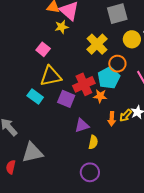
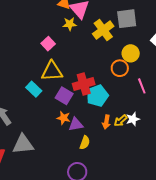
yellow circle: (132, 39) -> (131, 53), moved
yellow cross: (97, 44) -> (103, 30), moved
cyan pentagon: (109, 78) -> (97, 96), moved
orange star: (100, 96) -> (63, 118), moved

